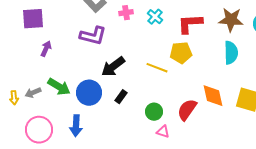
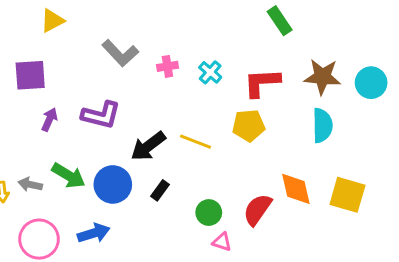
purple L-shape: (93, 36) -> (101, 115), moved
yellow line: (157, 68) -> (195, 142), moved
gray arrow: (33, 93) -> (30, 184), turned 35
blue arrow: (76, 126) -> (94, 233), turned -110

